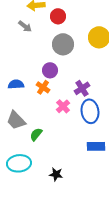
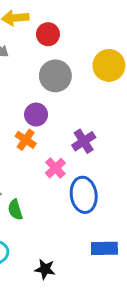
blue ellipse: (90, 111) -> (84, 195), moved
green semicircle: (36, 134) -> (15, 210), turned -56
blue rectangle: (96, 146) -> (104, 248), moved

